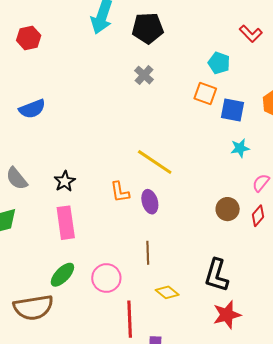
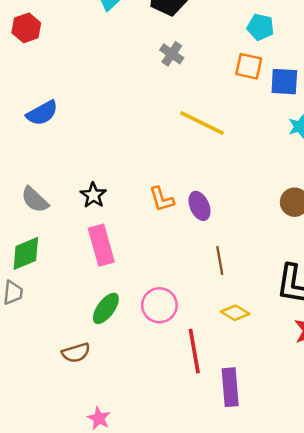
yellow line: (155, 162) -> (202, 123), moved
brown line: (148, 253) -> (220, 260), moved
brown semicircle: (33, 307) -> (76, 353), size x0.6

